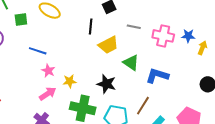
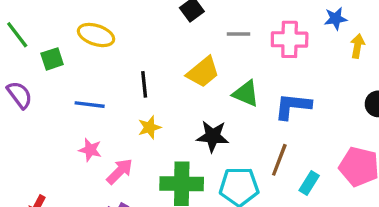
black line: (91, 27) -> (144, 84), moved
blue star: (188, 36) -> (336, 19), moved
pink star: (48, 71) -> (90, 150), moved
yellow star: (70, 81) -> (149, 127), moved

